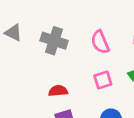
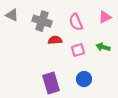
red semicircle: (58, 91) -> (55, 40), moved

